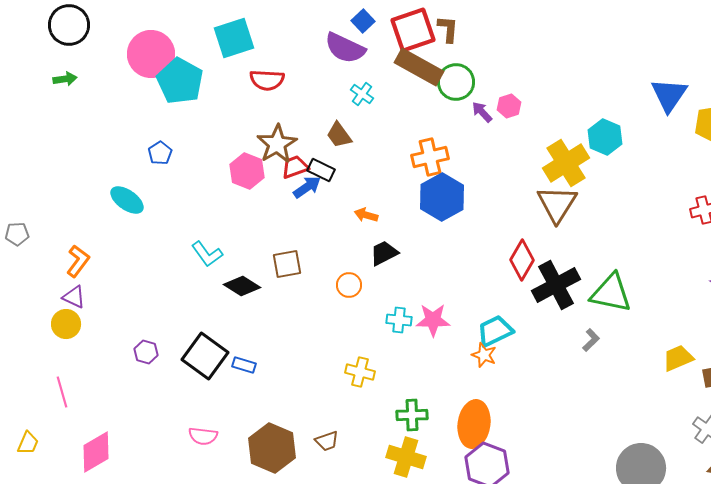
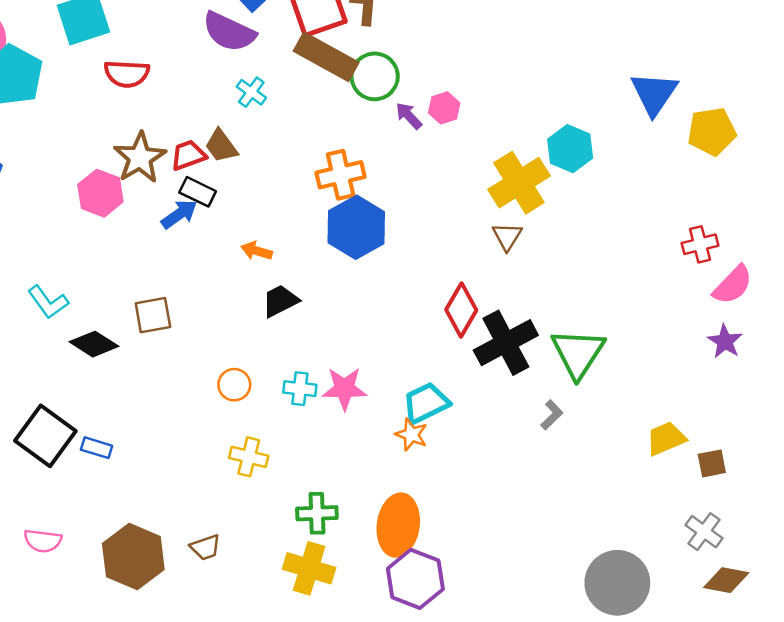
red trapezoid: (295, 167) -> (188, 155), moved
brown triangle: (557, 204) -> (507, 236), size x0.6
orange circle: (349, 285) -> (234, 385), moved
green triangle: (611, 293) -> (578, 353), turned 51

